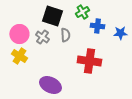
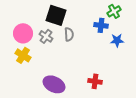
green cross: (82, 12) -> (114, 11), moved
blue star: (120, 33) -> (117, 40), moved
red cross: (89, 61) -> (95, 81), moved, size x0.6

